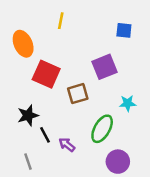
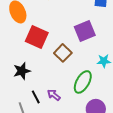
brown square: (78, 94) -> (63, 53), turned -30
black line: (45, 135) -> (36, 97), moved

